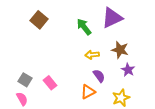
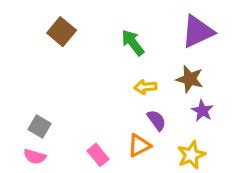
purple triangle: (112, 18) -> (198, 32), moved
pink rectangle: (50, 83) -> (98, 155), moved
pink semicircle: (22, 99) -> (35, 157), turned 136

